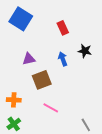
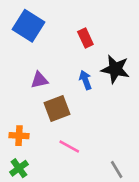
black star: (85, 51) -> (115, 69), size x1.5

